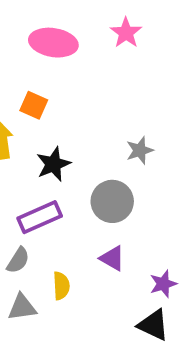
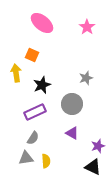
pink star: (126, 33) -> (87, 27), moved
pink ellipse: (53, 43) -> (42, 23), turned 30
gray semicircle: (18, 260) -> (33, 138), moved
yellow semicircle: (61, 286) -> (46, 161), moved

